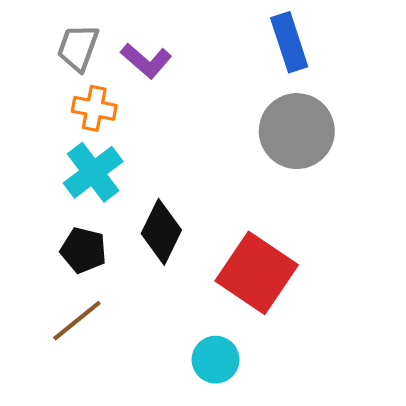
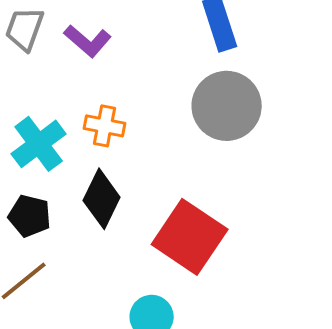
orange cross: (94, 108) -> (105, 126), moved

